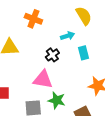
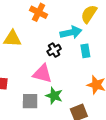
yellow semicircle: (84, 16) -> (89, 14), turned -120
cyan arrow: (68, 36) -> (71, 32), size x1.5

